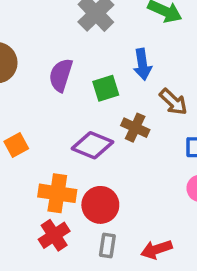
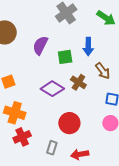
orange cross: (57, 193) -> (15, 113), moved
red circle: (100, 205) -> (69, 123), moved

